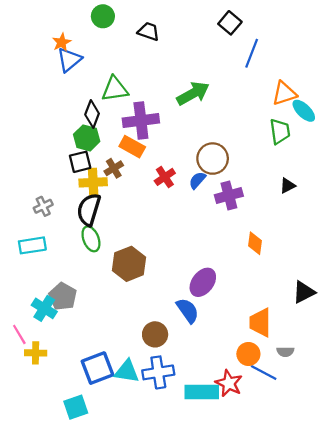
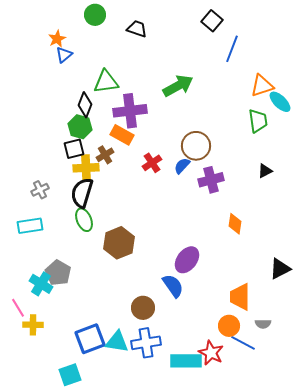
blue triangle: (69, 60) -> (64, 55), size x0.7

